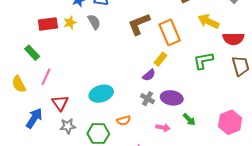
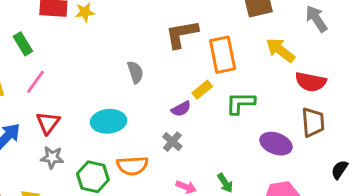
gray semicircle: (94, 22) -> (135, 72), moved
green L-shape: (203, 61) -> (240, 103), moved
purple ellipse: (172, 98) -> (276, 144), moved
orange semicircle: (124, 121) -> (132, 166), size x1.5

